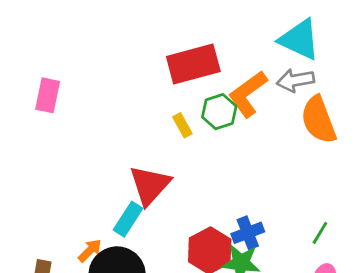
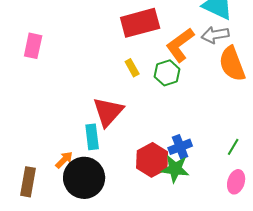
green hexagon: (219, 112) -> (167, 73), moved
cyan rectangle: (128, 219) -> (92, 137), turned -40

